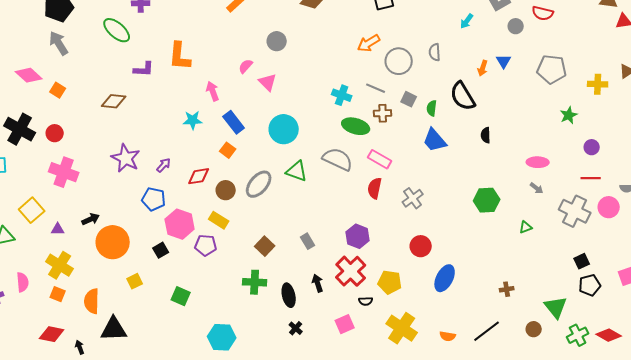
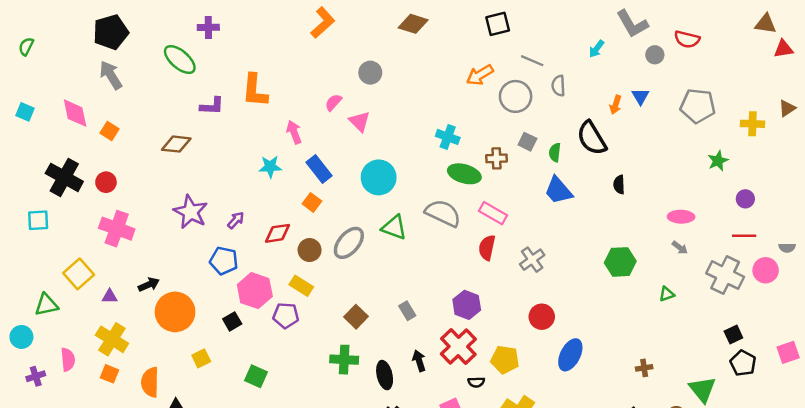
pink diamond: (29, 75) -> (75, 113), turned 36
gray line: (376, 88) -> (532, 61), moved
black pentagon: (590, 285) -> (743, 363), turned -30

